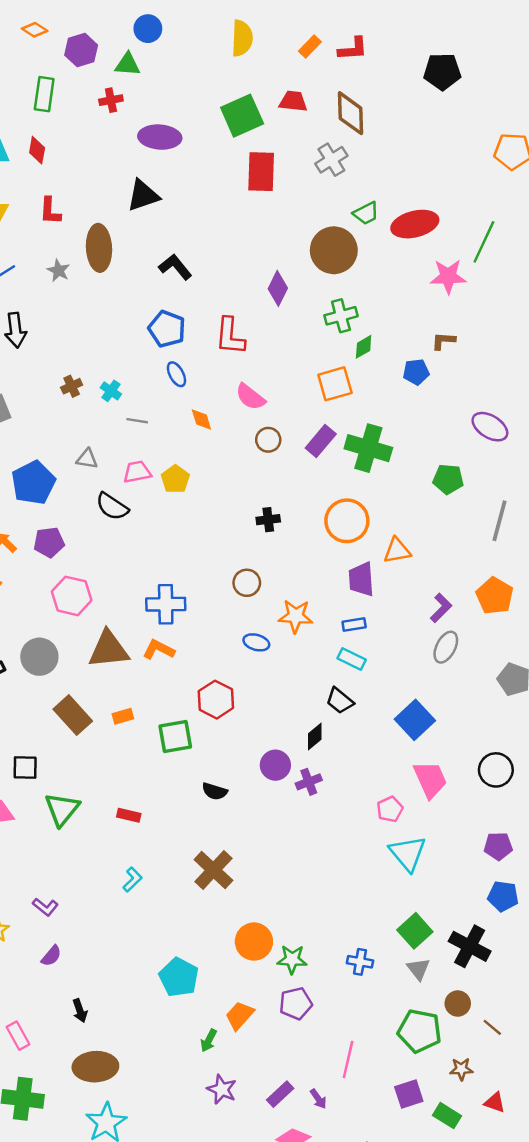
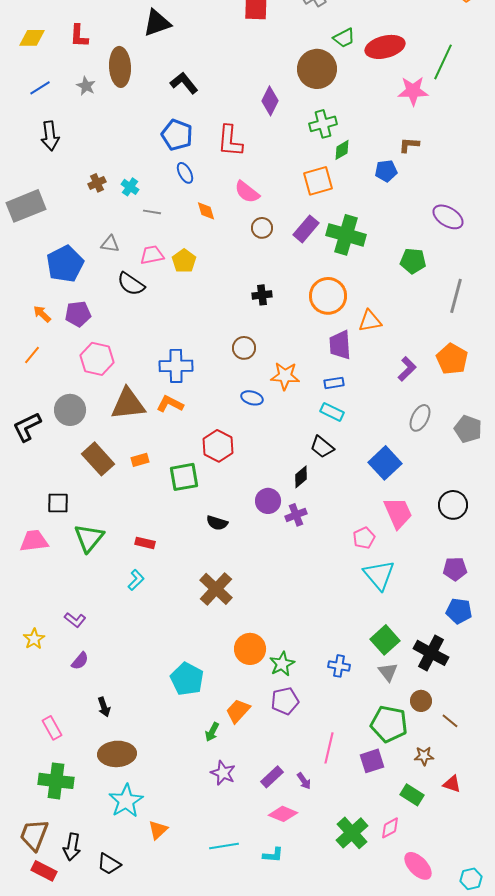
gray ellipse: (446, 647) -> (420, 418), moved
cyan L-shape: (132, 880) -> (136, 580), moved
green star: (292, 959) -> (282, 664), turned -30
purple square: (409, 1094) -> (372, 761), moved

